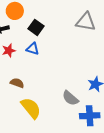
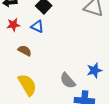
brown semicircle: (17, 83) -> (25, 51), moved

